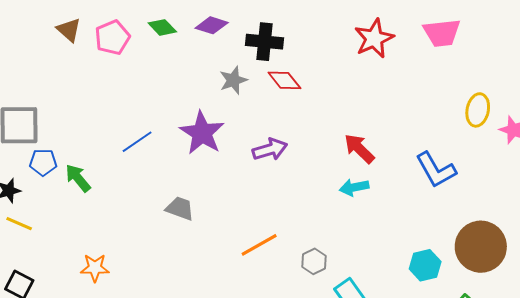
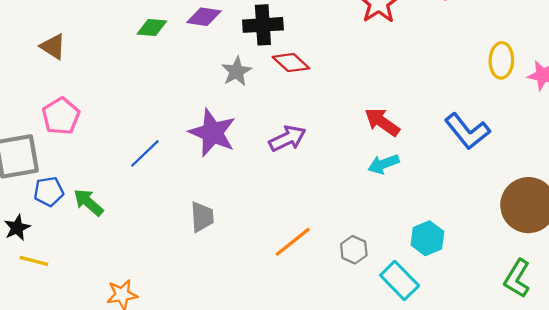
green diamond: (162, 27) -> (152, 28), turned -32
pink pentagon: (112, 37) -> (61, 116), moved
gray trapezoid: (180, 208) -> (202, 217), turned 76
cyan hexagon: (425, 265) -> (427, 238), moved

